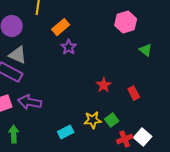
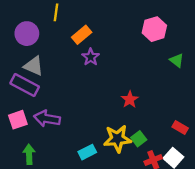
red rectangle: (134, 93) -> (180, 128), moved, turned -32
yellow star: (93, 120) -> (117, 139), size x1.4

